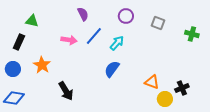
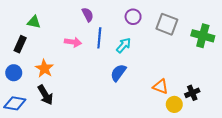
gray square: (158, 23) -> (167, 24), size x1.5
green cross: (192, 34) -> (203, 36), size x1.5
blue line: (94, 36) -> (99, 38), turned -36
black arrow: (66, 91) -> (45, 95), moved

